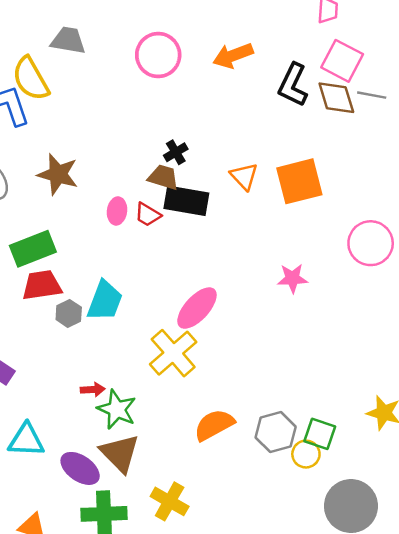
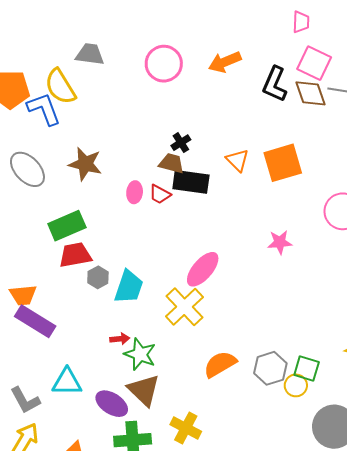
cyan trapezoid: (105, 301) -> (129, 287), moved

